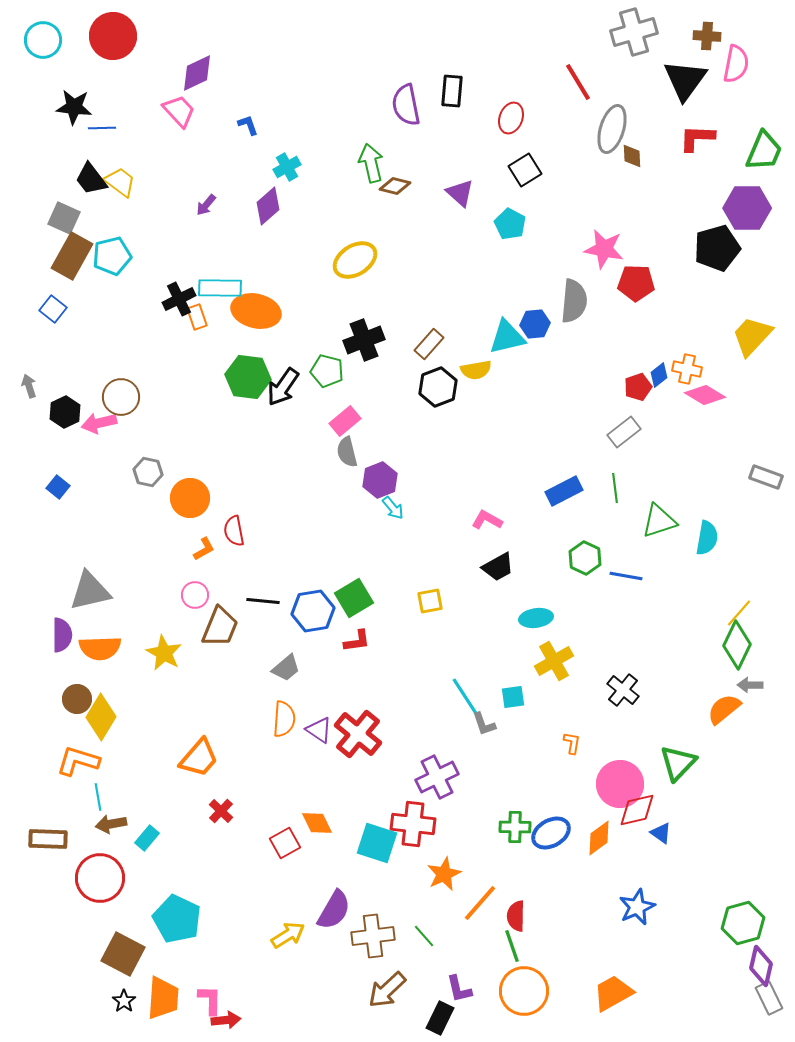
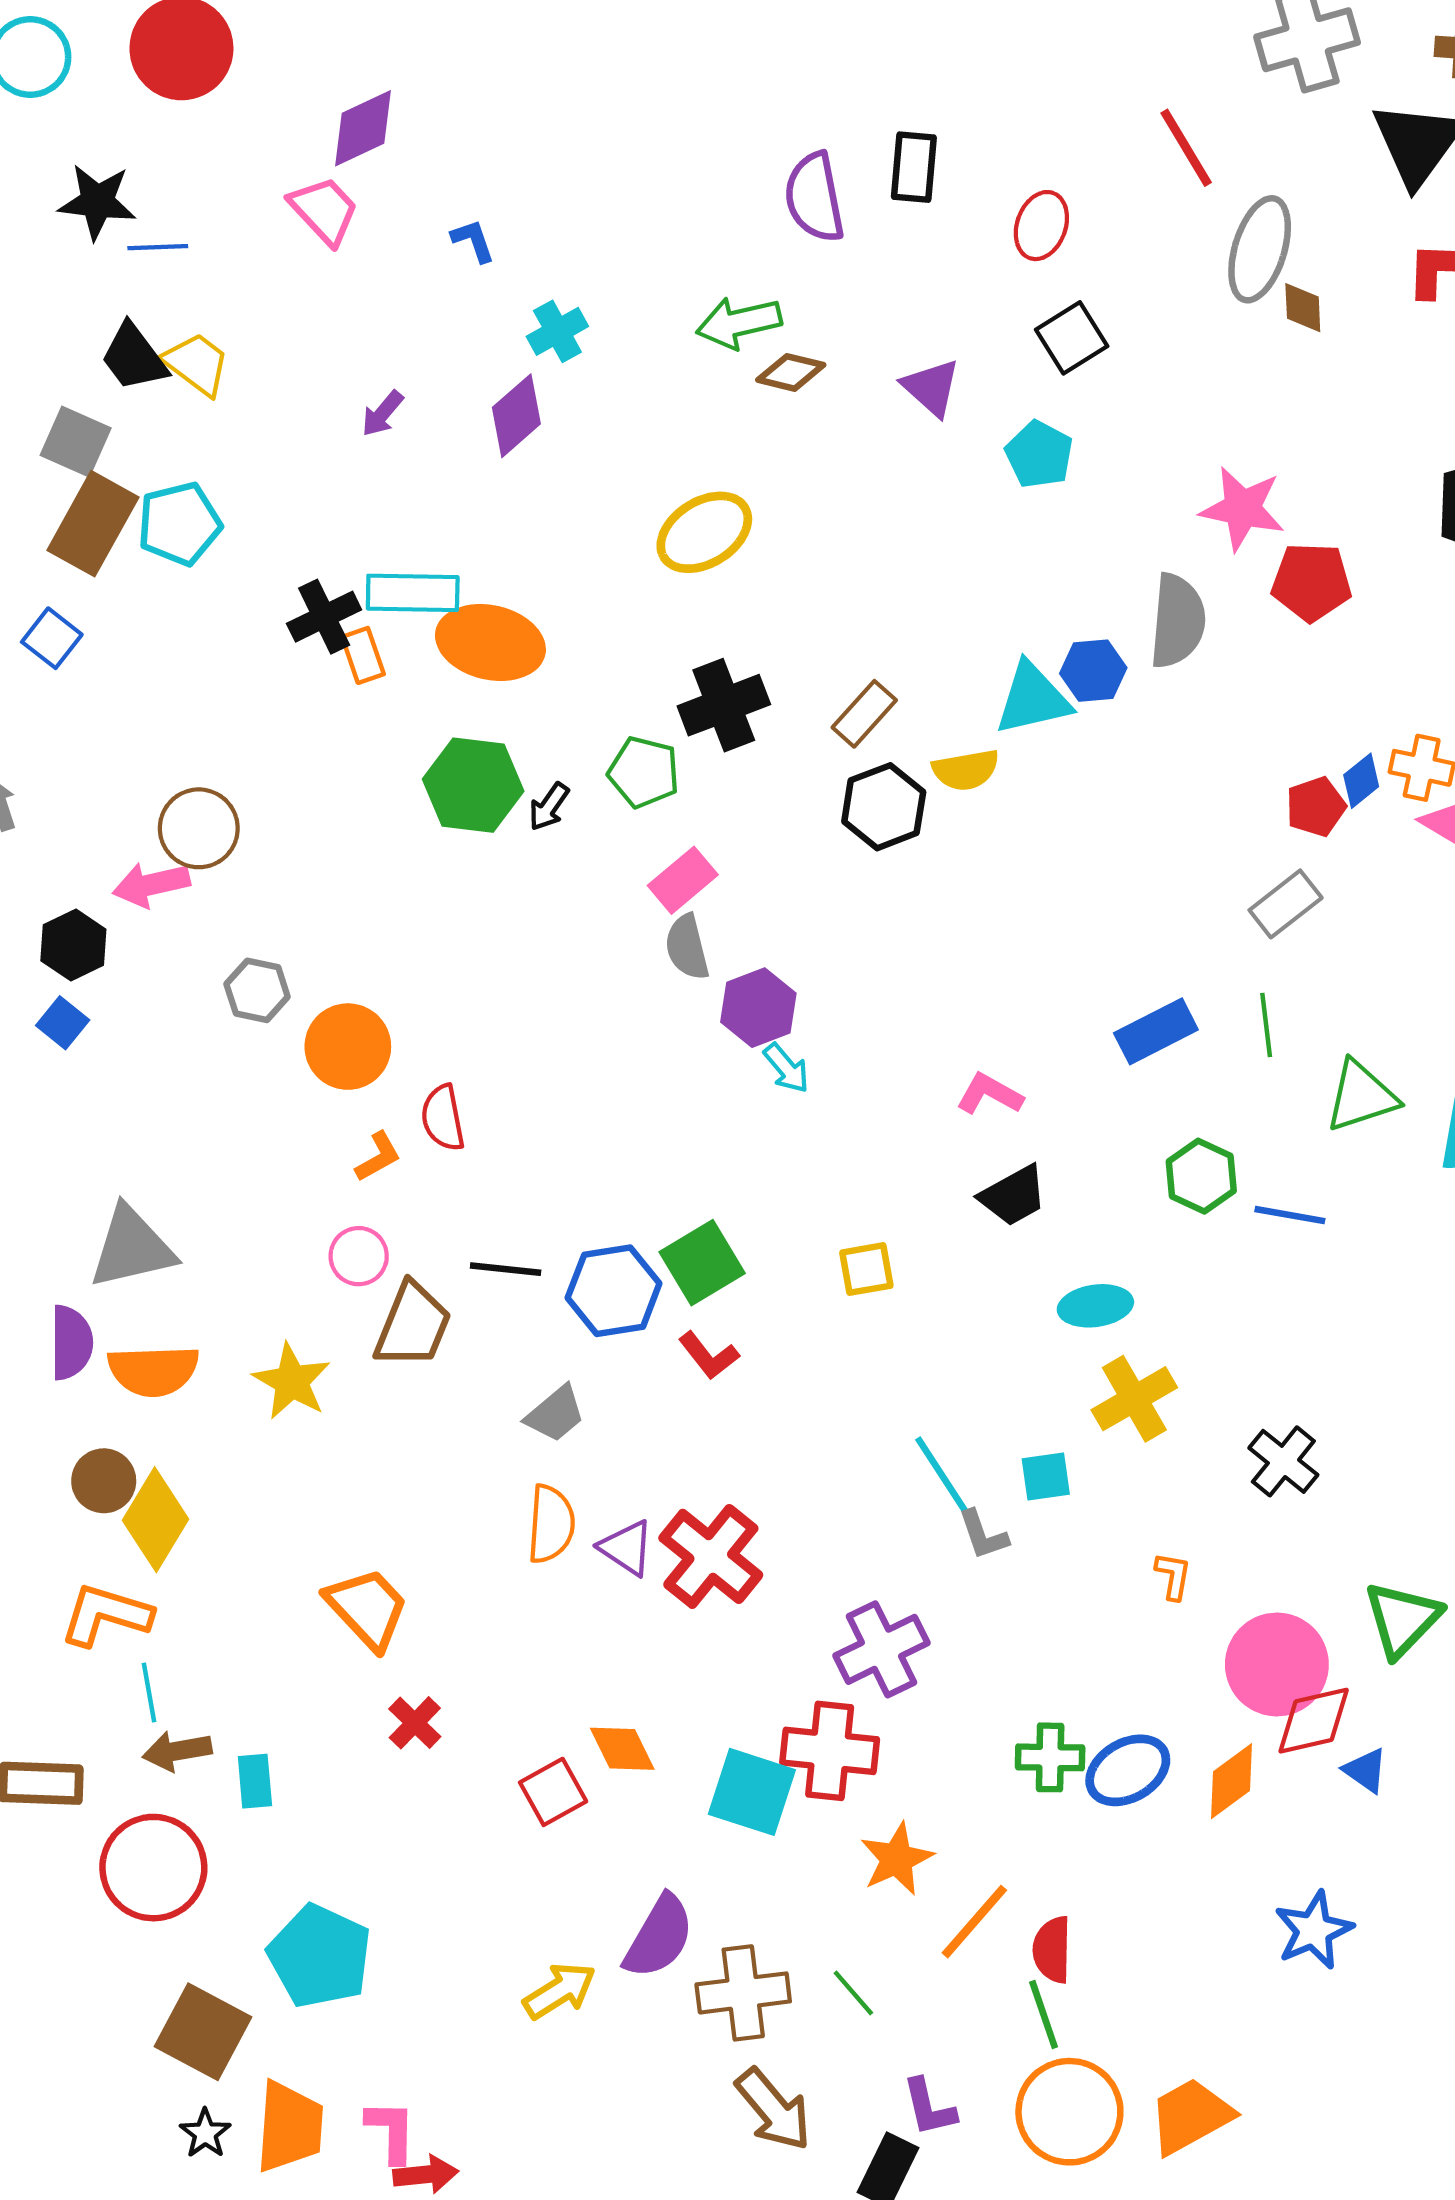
green arrow: (371, 163) -> (739, 323), turned -90
black arrow: (283, 387) -> (549, 807), size x0.6
black hexagon: (65, 412) -> (73, 945), moved
red L-shape: (357, 641) -> (709, 1356), turned 60
orange trapezoid: (199, 758) -> (367, 1608), turned -84
cyan rectangle: (147, 838) -> (255, 1781), turned -45
brown arrow: (387, 990) -> (773, 2110), turned -87
orange trapezoid: (613, 993) -> (1190, 2116), moved

